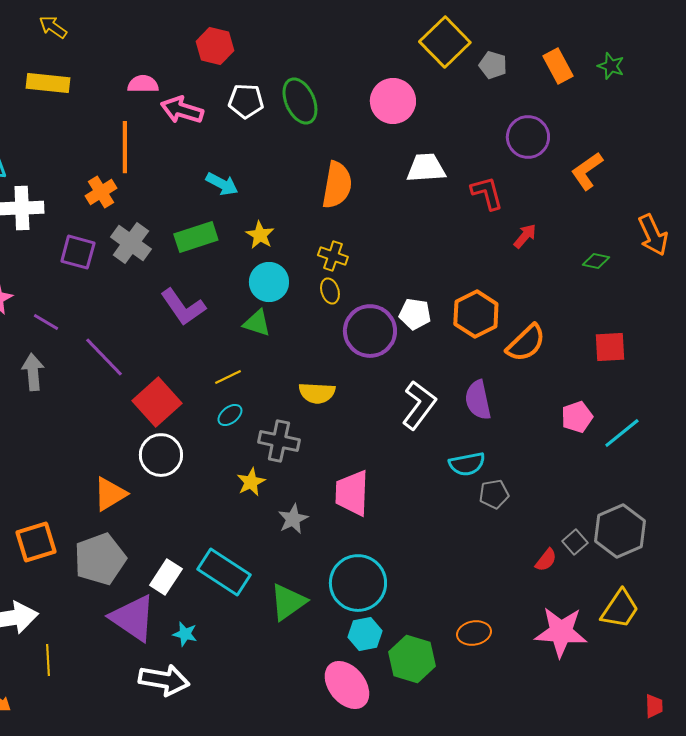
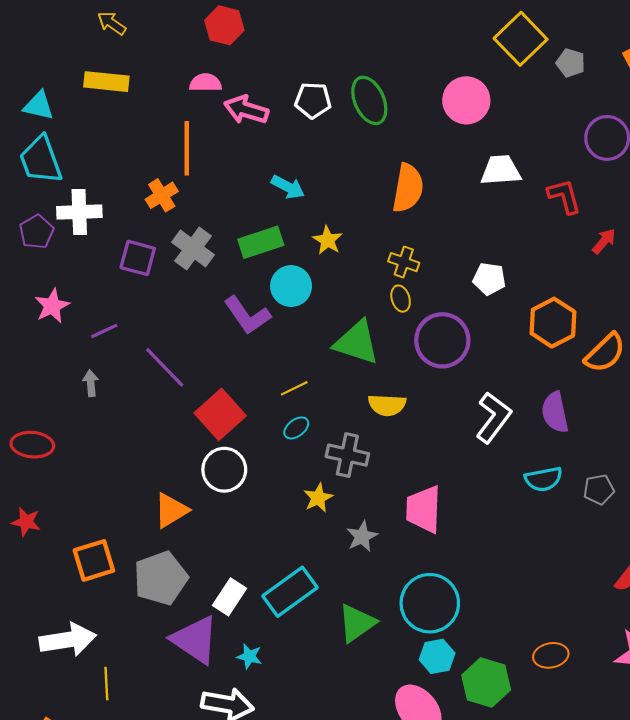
red hexagon: (215, 46) -> (224, 25), moved
cyan circle: (269, 282) -> (291, 286), moved
white pentagon: (415, 314) -> (489, 279), moved
purple line: (46, 322) -> (104, 331), turned -56
green triangle: (257, 323) -> (357, 342), moved, size x1.6
gray arrow: (33, 372) -> (91, 383), size x0.7
gray pentagon: (494, 494) -> (599, 489), moved
cyan rectangle: (224, 572) -> (290, 592), turned -69

